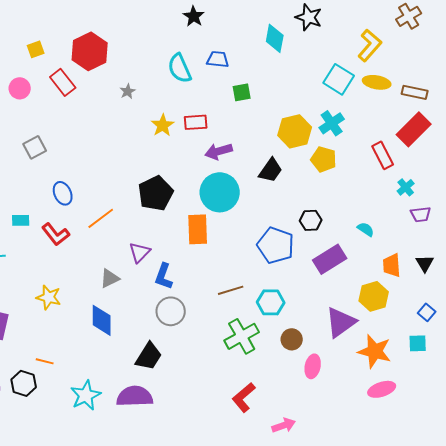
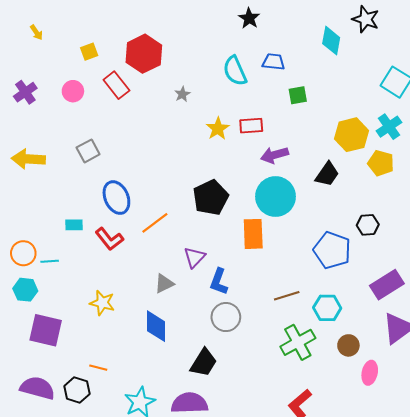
blue ellipse: (63, 193) -> (116, 198), size x1.4
purple rectangle: (330, 259) -> (387, 285), moved

